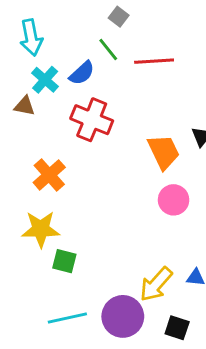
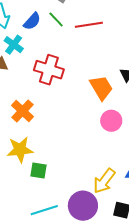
blue semicircle: (82, 73) -> (32, 21), moved

